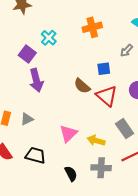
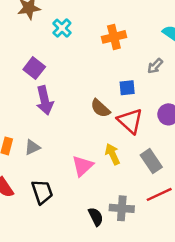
cyan cross: (49, 38) -> (62, 28), moved
yellow arrow: (96, 141) -> (113, 154), moved, turned 48
black trapezoid: (36, 155) -> (42, 192), turned 55
black semicircle: (71, 174) -> (96, 217), moved

